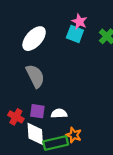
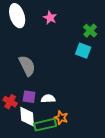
pink star: (79, 22) -> (50, 18), moved
cyan square: (75, 34) -> (83, 51), moved
white ellipse: (34, 39) -> (17, 16), moved, turned -60

